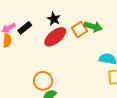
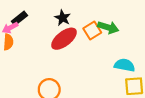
black rectangle: (25, 28) -> (19, 18), moved

